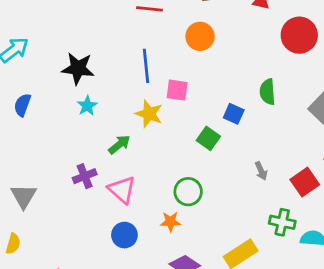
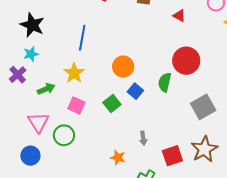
red circle: (299, 35) -> (186, 61), moved
orange circle: (200, 36) -> (123, 67), moved
pink square: (177, 90) -> (76, 105), moved
purple cross: (85, 176) -> (18, 75), moved, turned -36
green circle: (188, 192) -> (64, 135), moved
orange star: (171, 222) -> (118, 158), moved

